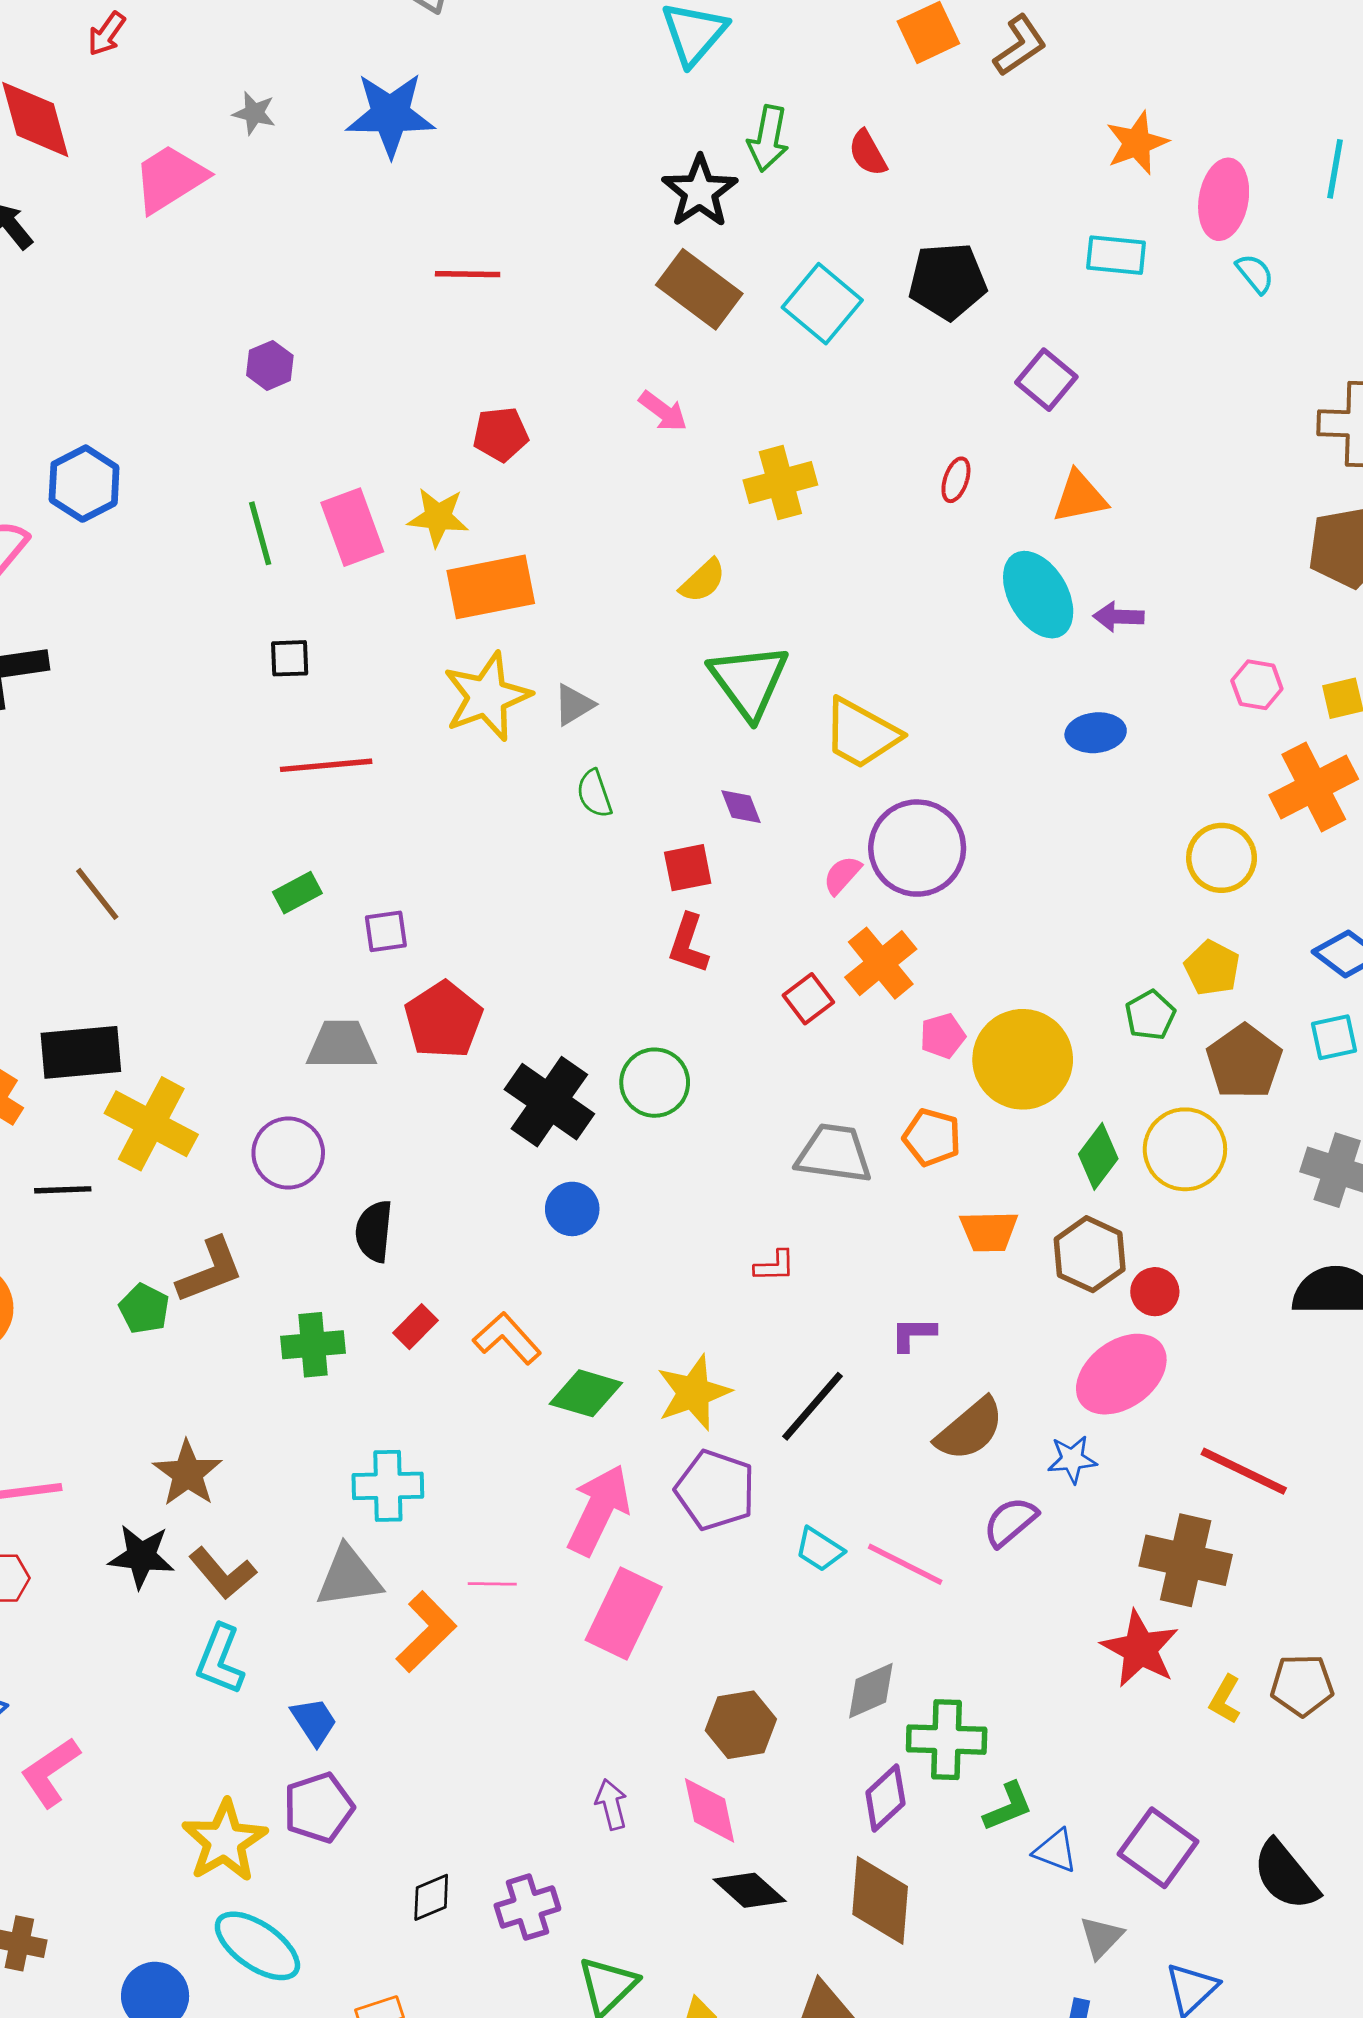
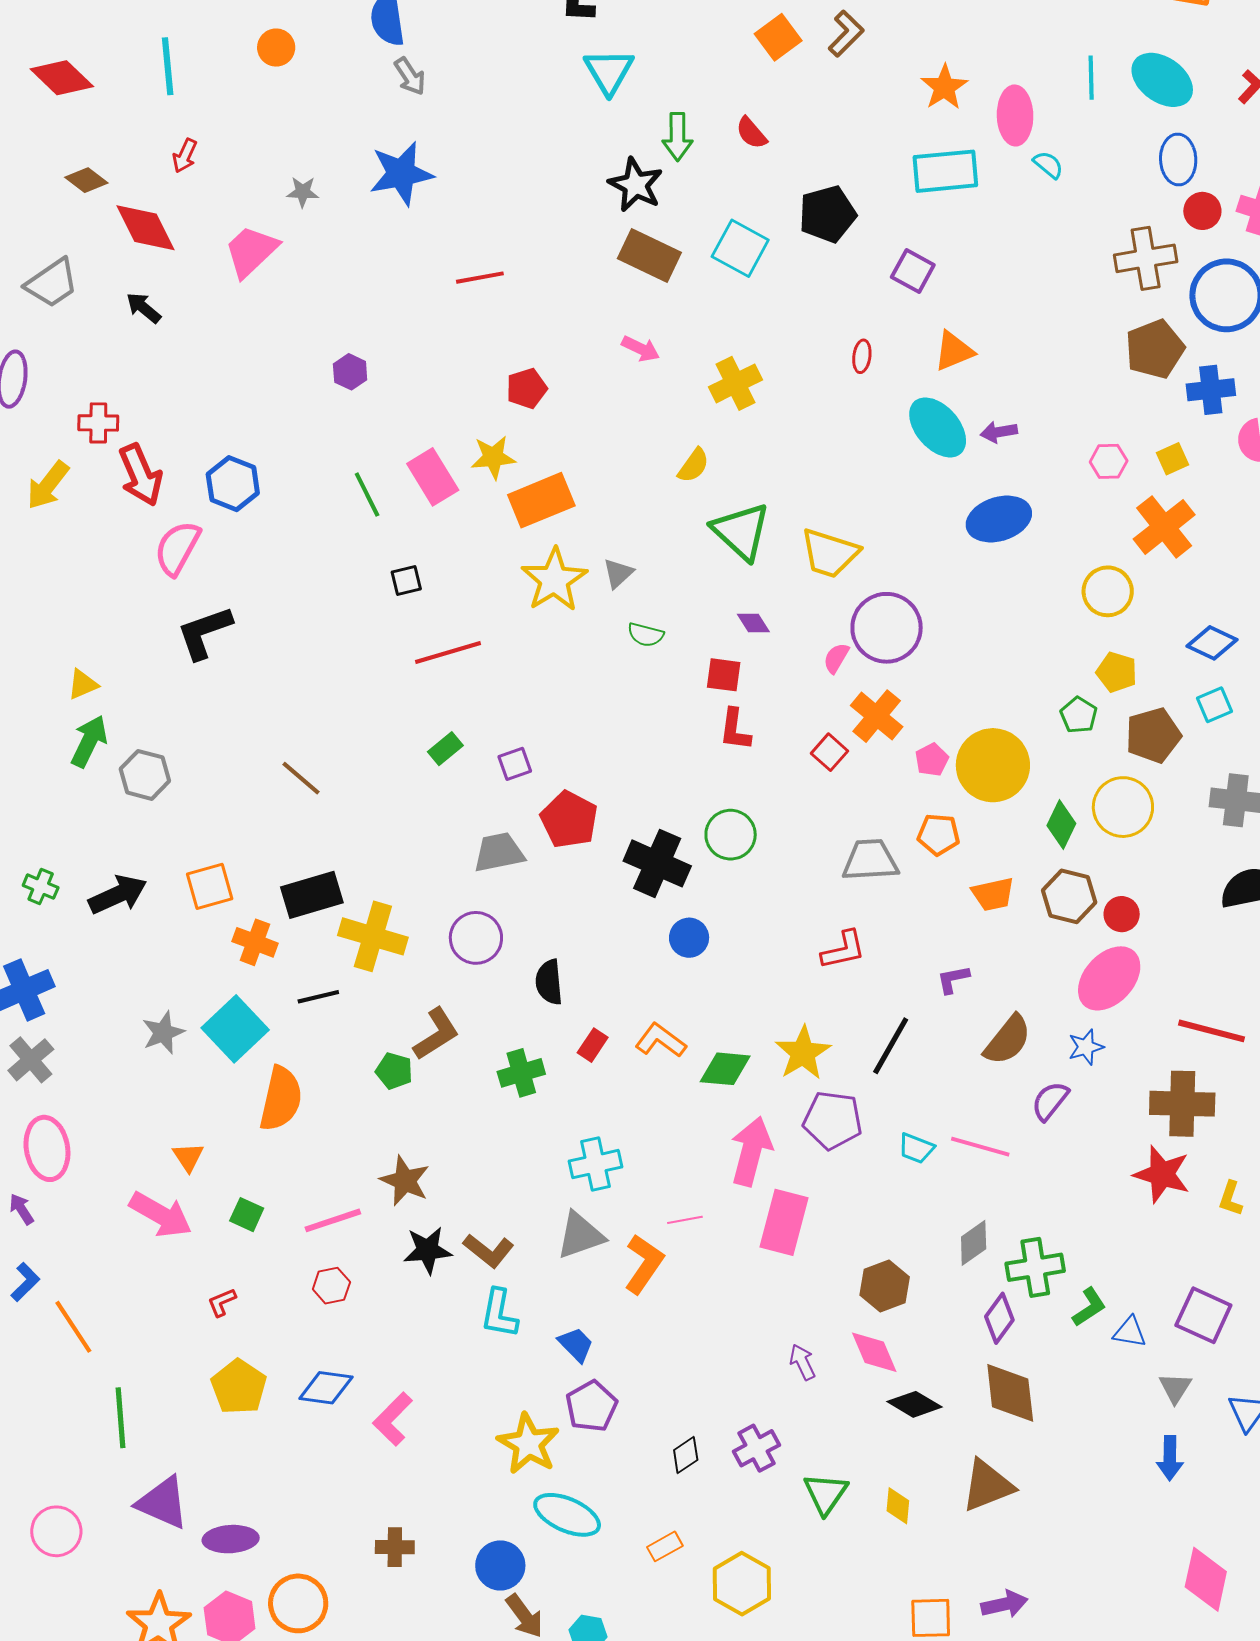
cyan rectangle: (1116, 255) -> (945, 171), size x1.5
blue ellipse: (1096, 733) -> (999, 519), size x1.5
green semicircle: (594, 794) -> (646, 635), turned -45
red square: (688, 868) -> (724, 675), turned 30
brown pentagon: (1244, 1062) -> (1153, 735), turned 30
red L-shape: (775, 1266) -> (843, 950), size x1.5
brown star: (187, 1473) -> (405, 1181), moved

